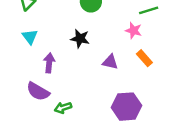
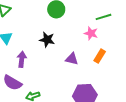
orange rectangle: (144, 58) -> (100, 56), turned 72

